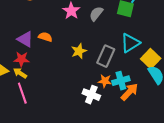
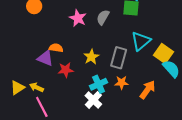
purple triangle: (25, 39) -> (45, 58), moved
red star: (22, 59) -> (66, 70), moved
cyan cross: (121, 81) -> (99, 84), moved
white cross: (91, 95) -> (93, 100), moved, turned 30

